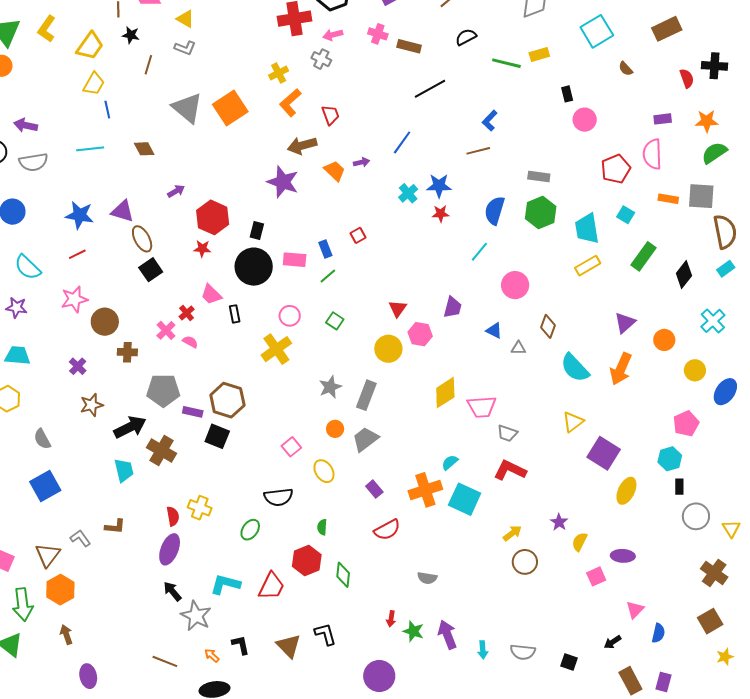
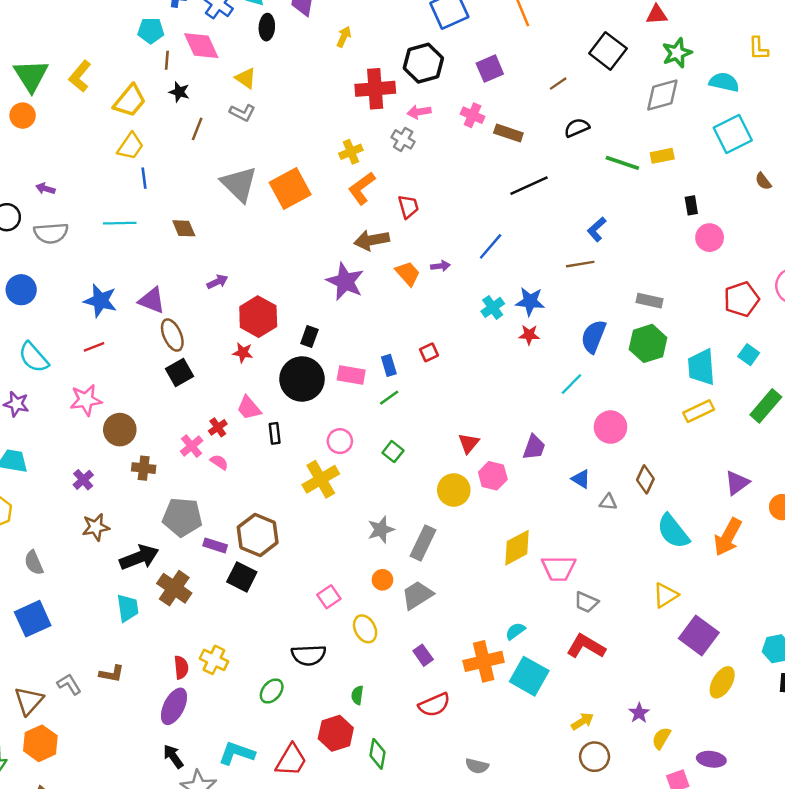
purple arrow: (26, 125) -> (45, 189), size x0.7

